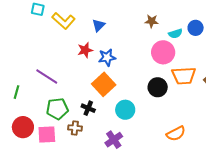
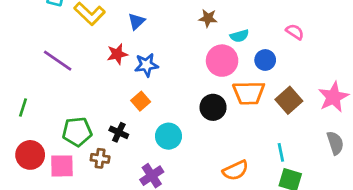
blue circle: (196, 28) -> (265, 60), moved
purple line: (47, 77) -> (58, 61), moved
orange square: (104, 84) -> (141, 101), size x0.6

